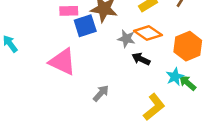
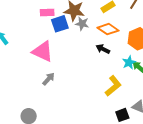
gray star: (126, 39) -> (82, 24), moved
gray arrow: (101, 93) -> (49, 79), moved

